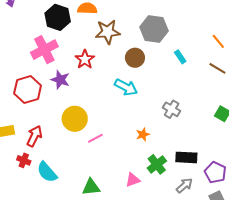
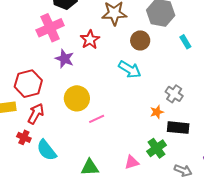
red hexagon: (28, 90) -> (28, 84), moved
orange star: (143, 134) -> (157, 112), moved
black rectangle: (186, 157) -> (178, 128), moved
gray arrow: (184, 185) -> (183, 170), turned 60

